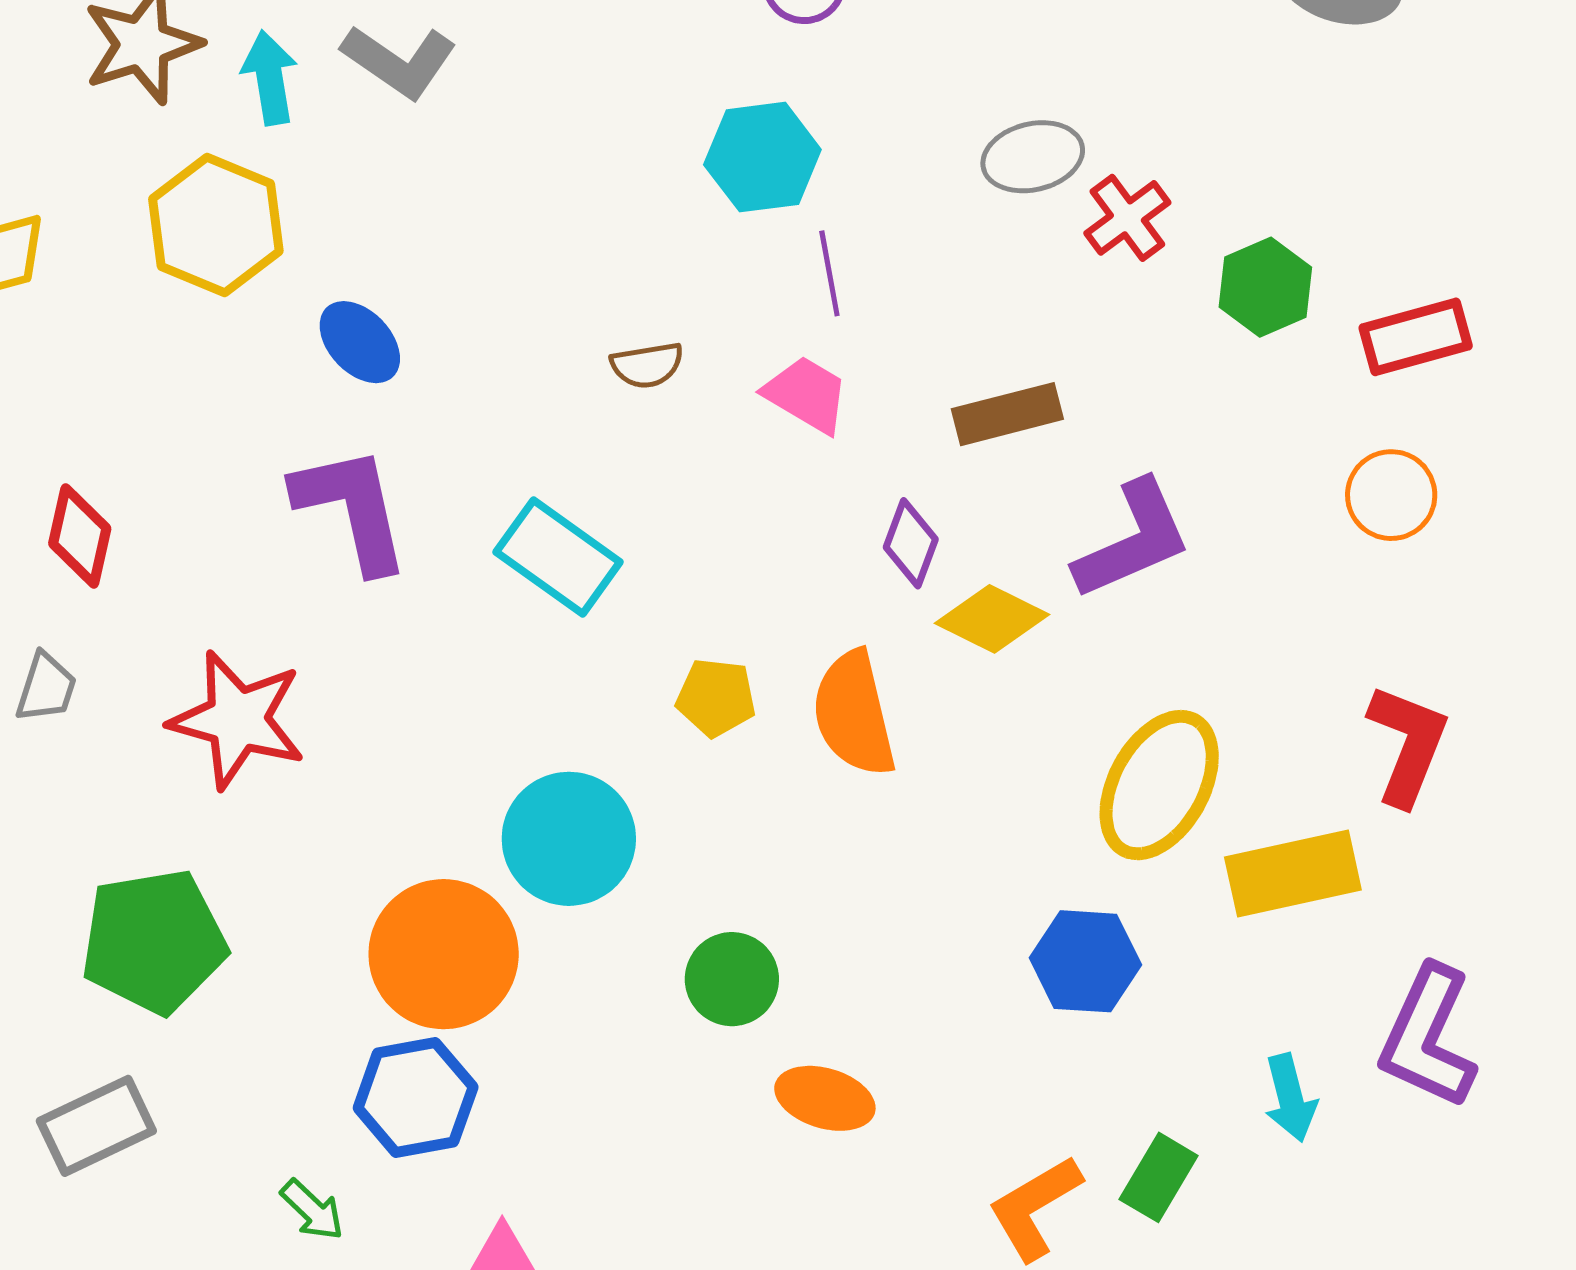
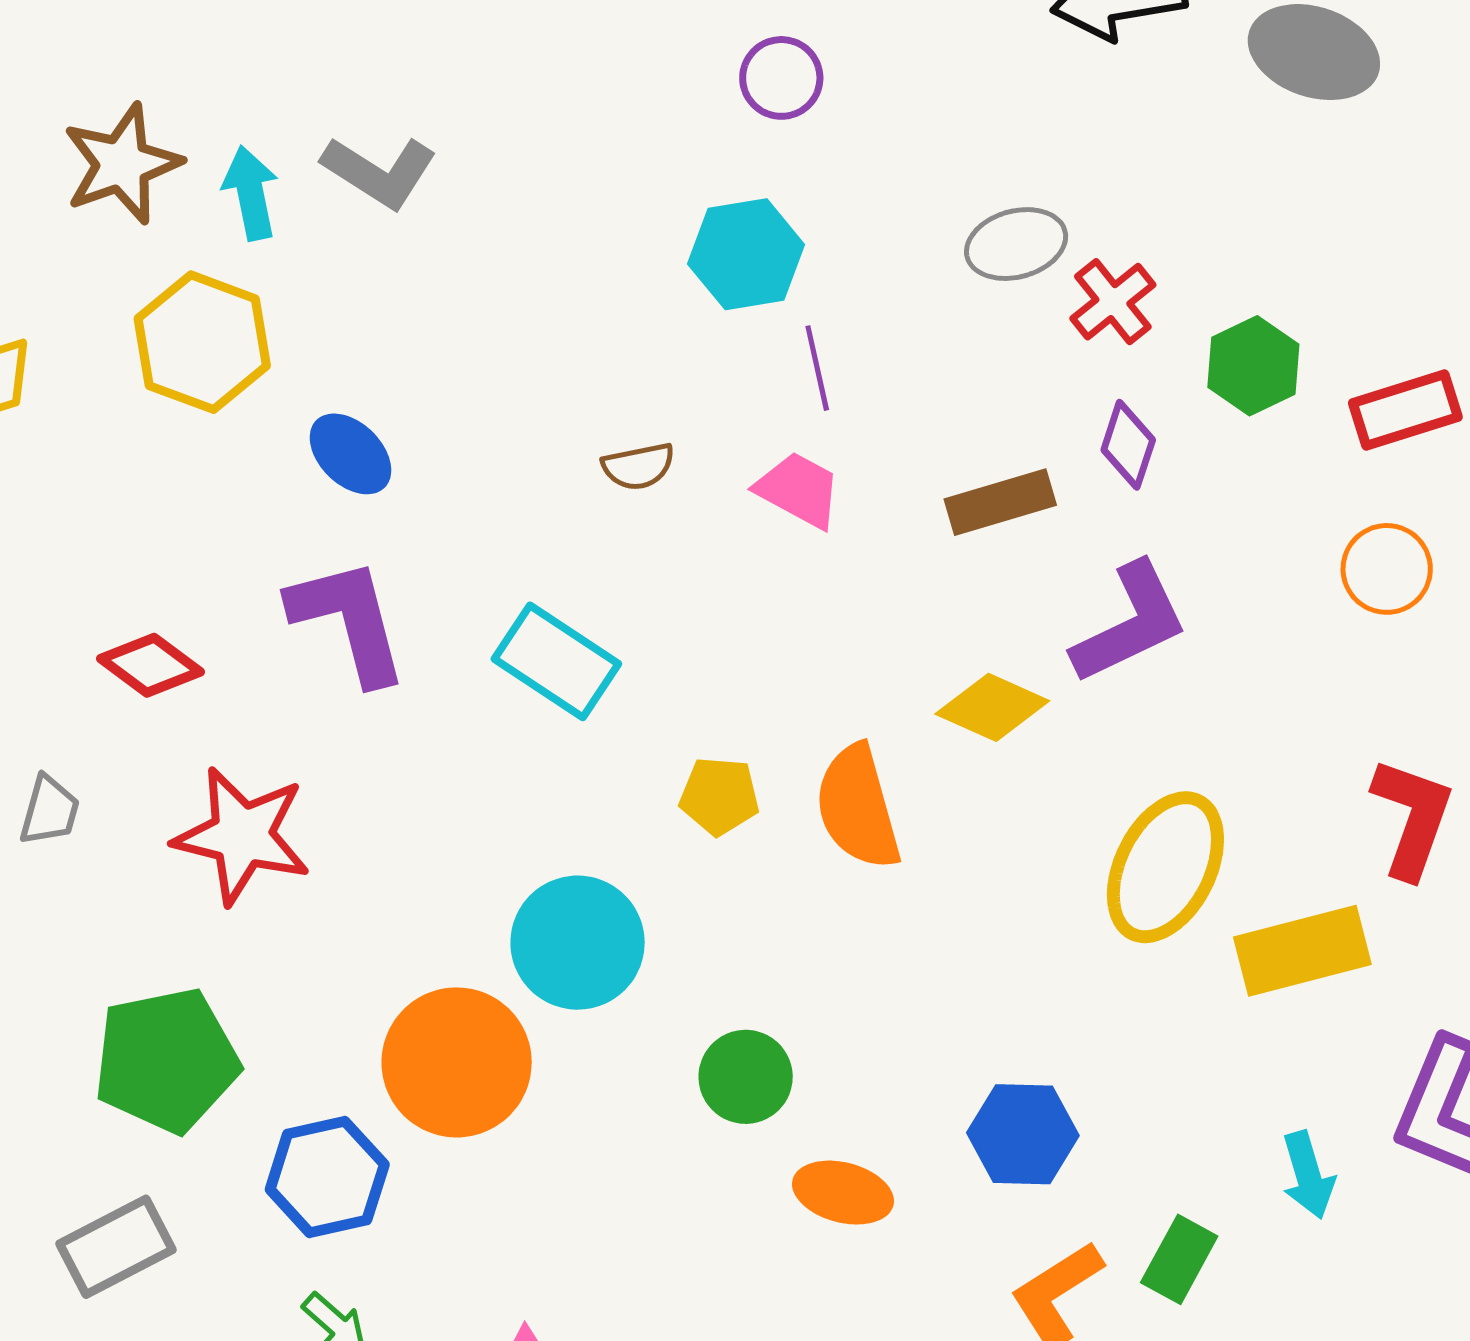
red diamond: (80, 536) -> (150, 665), moved, turned -64
purple diamond: (911, 543) -> (1128, 445), moved
blue hexagon: (1085, 961) -> (1023, 1134), moved
blue hexagon: (416, 1097) -> (327, 1177), moved

